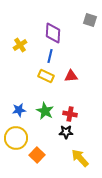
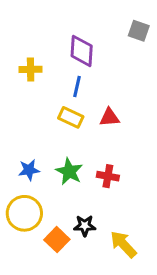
yellow cross: (20, 45) -> (31, 69), turned 32
black star: (66, 132) -> (85, 226), moved

